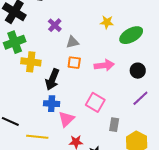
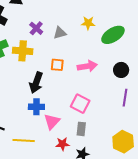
gray triangle: (72, 42) -> (60, 33), moved
yellow cross: (31, 62) -> (23, 51), moved
purple line: (140, 98) -> (125, 98), turned -36
gray rectangle: (114, 125) -> (81, 129), moved

